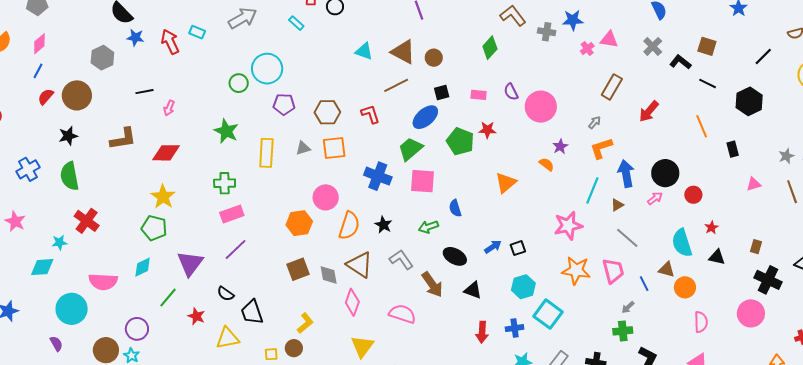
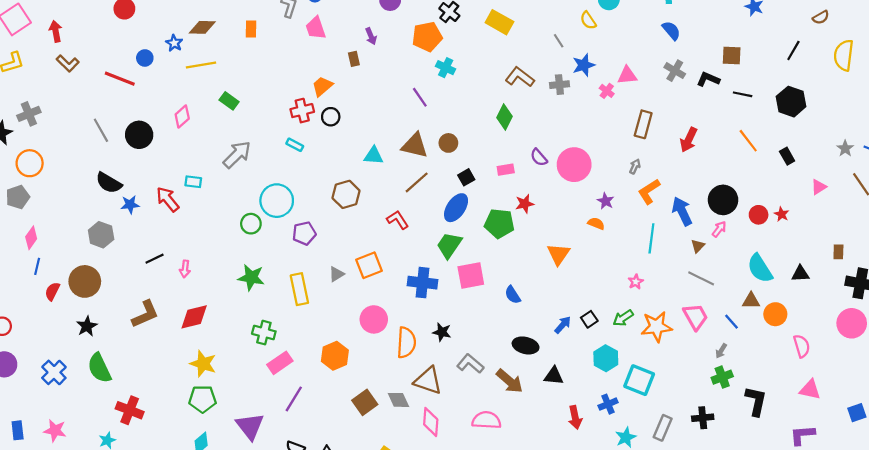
brown hexagon: (327, 112) -> (346, 194), moved
green cross: (225, 183) -> (264, 333), turned 30
brown triangle: (617, 205) -> (698, 246), moved
orange hexagon: (299, 223) -> (335, 356), moved
pink star: (568, 226) -> (636, 282), size x0.5
green arrow: (428, 227) -> (623, 318), moved
red star: (712, 228) -> (782, 214), moved

